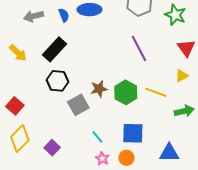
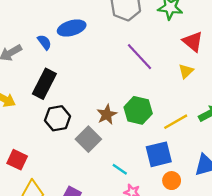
yellow triangle: (182, 76) -> (186, 71), moved
yellow line: (156, 92) -> (176, 122), moved, turned -35
orange circle: (126, 158) -> (172, 181), moved

